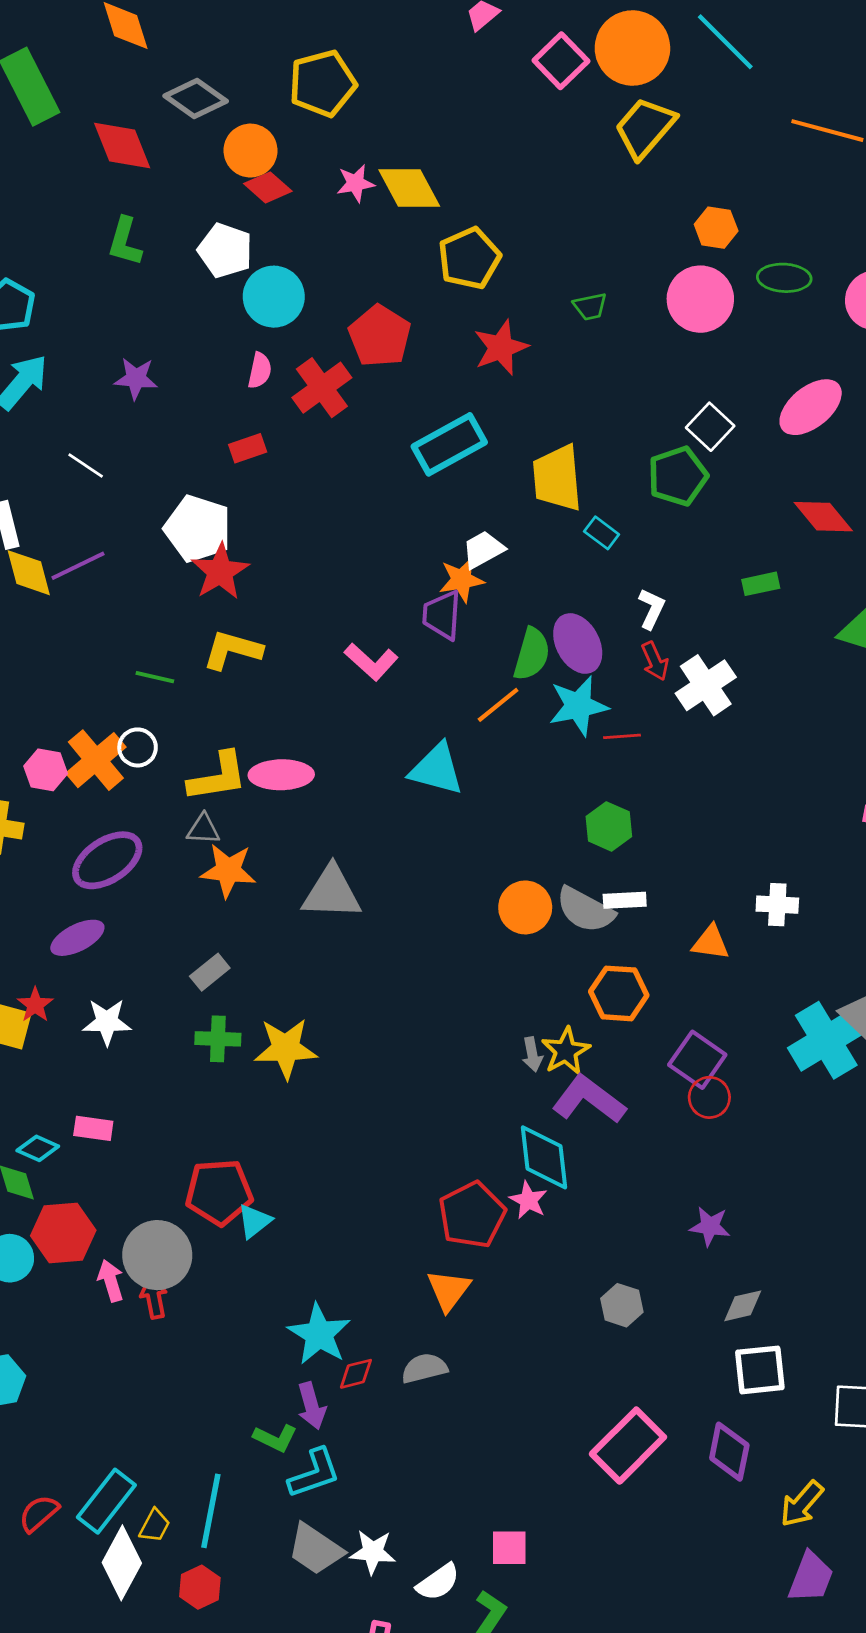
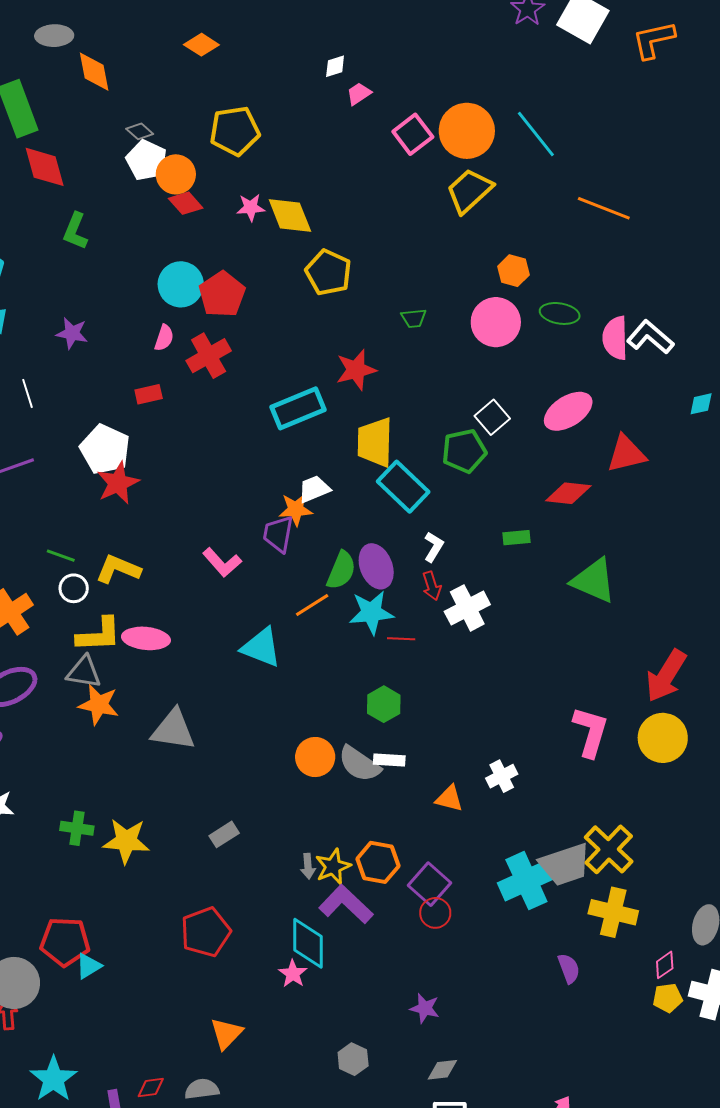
gray diamond: (196, 99) -> (140, 131), size x0.6
red diamond: (122, 146) -> (45, 167), moved
white pentagon: (225, 250) -> (146, 160), moved
yellow pentagon: (469, 258) -> (328, 272), turned -30
red pentagon: (380, 336) -> (222, 294), moved
red star: (501, 348) -> (356, 370), moved
white line: (86, 466) -> (28, 393), turned 32
red diamond: (823, 517) -> (568, 493), turned -51
cyan rectangle: (602, 533) -> (403, 487), size x2.0
yellow L-shape: (232, 650) -> (118, 569), moved
white circle: (138, 747) -> (74, 588), moved
gray triangle: (203, 829) -> (84, 672), size x1.4
white cross: (777, 905) -> (502, 776), turned -36
gray rectangle: (210, 972) -> (224, 834), moved
orange hexagon: (619, 993) -> (378, 862), moved
red pentagon: (472, 1215) -> (206, 932), moved
cyan star: (319, 1334) -> (53, 1079), moved

